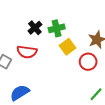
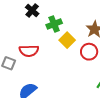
black cross: (35, 28) -> (32, 10), moved

